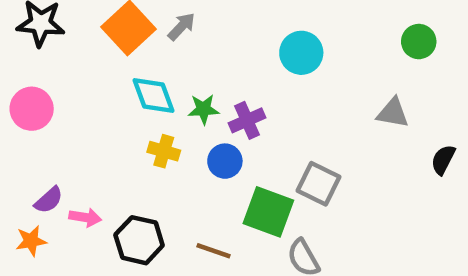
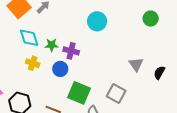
gray triangle: (393, 113) -> (136, 64), moved, turned 42
purple cross: (247, 120) -> (71, 51), turned 35
gray square: (318, 184) -> (116, 94), moved

